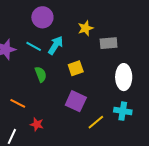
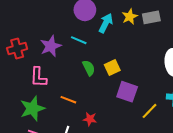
gray rectangle: (109, 43) -> (151, 17), moved
cyan arrow: (56, 45) -> (106, 23), moved
yellow square: (76, 68) -> (112, 68), moved

